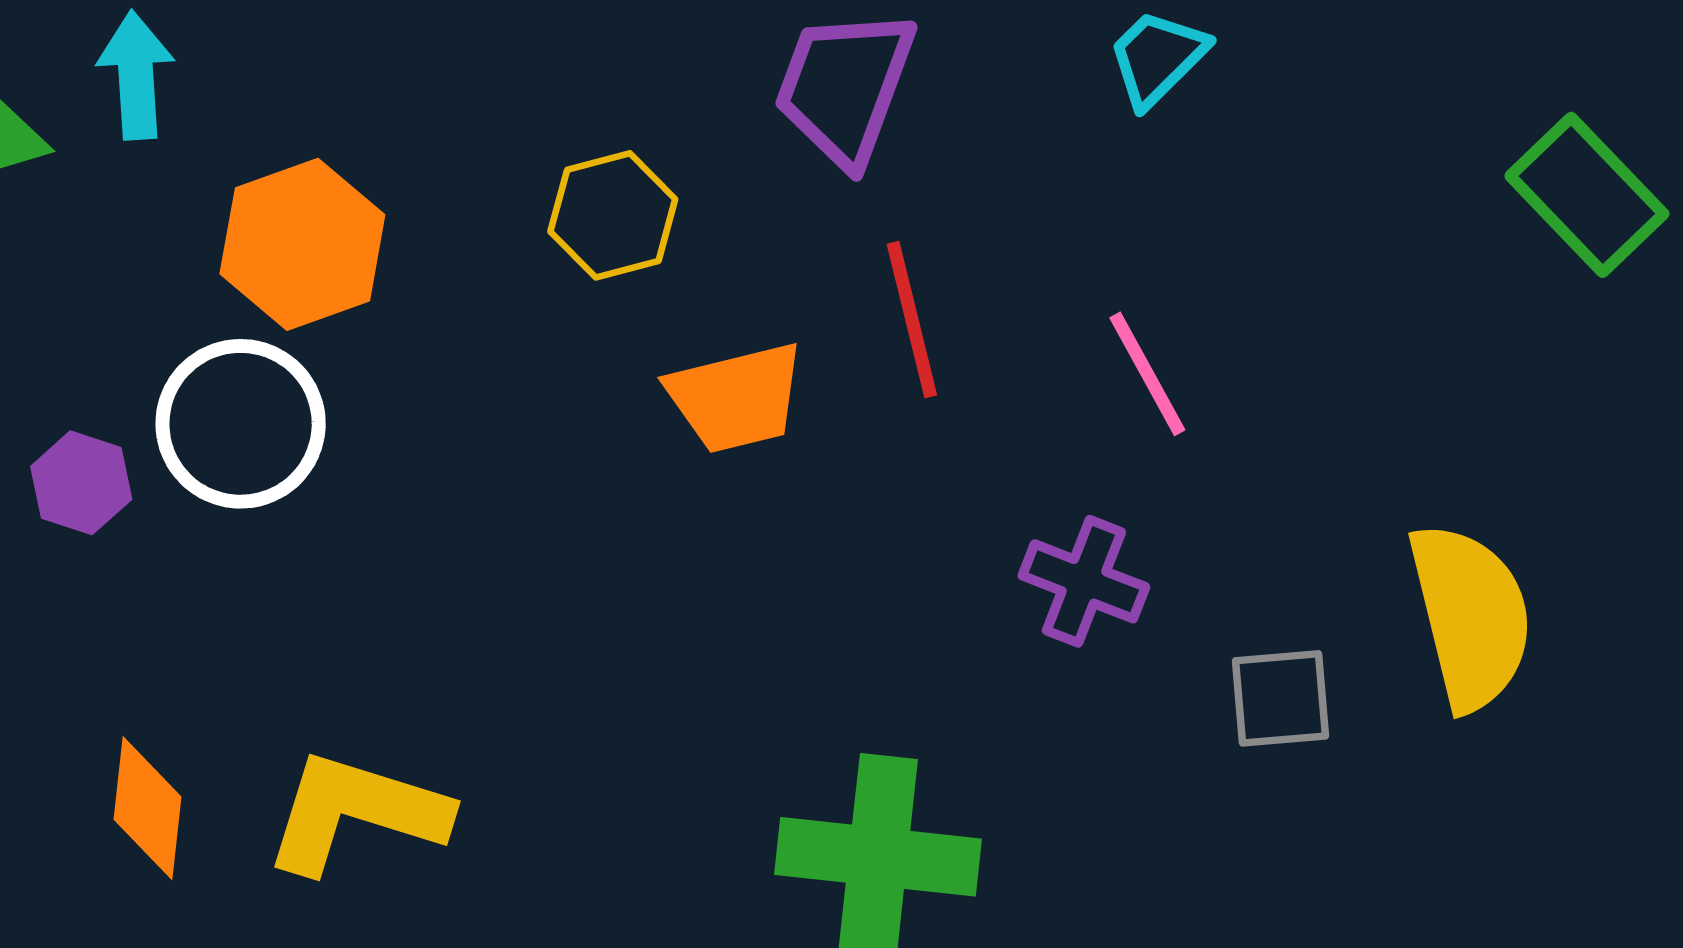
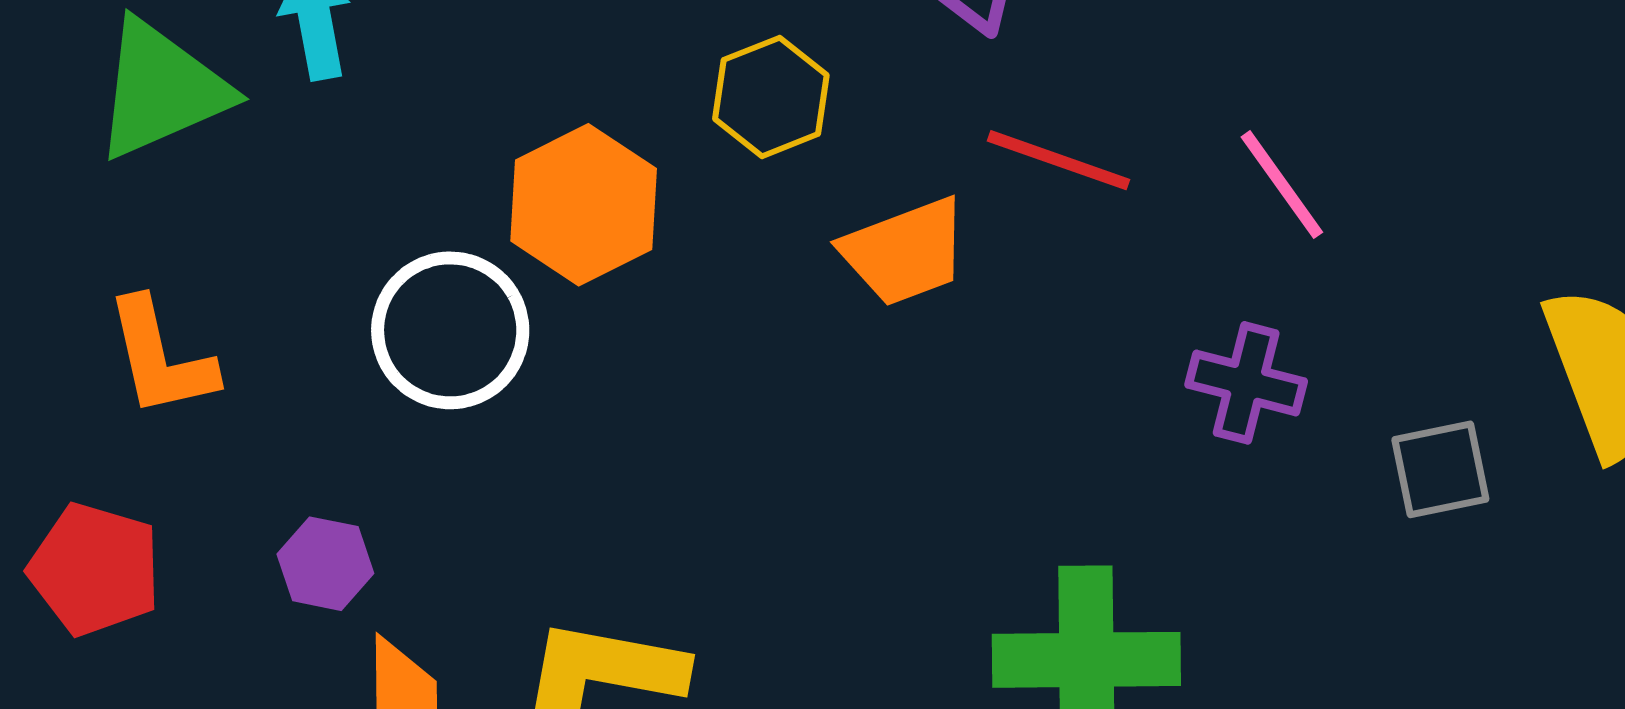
orange hexagon: (302, 244) -> (584, 205), moved
red line: (912, 320) -> (1058, 160), turned -50
purple hexagon: (81, 483) -> (325, 564), moved

